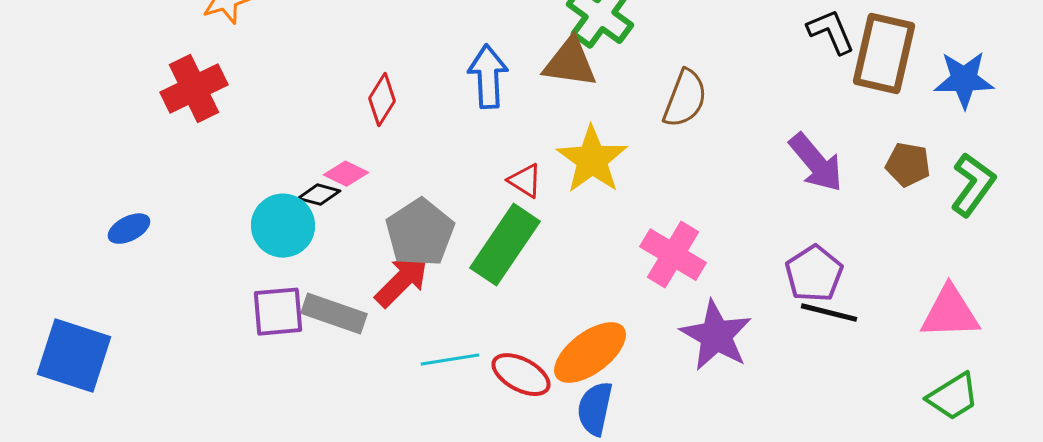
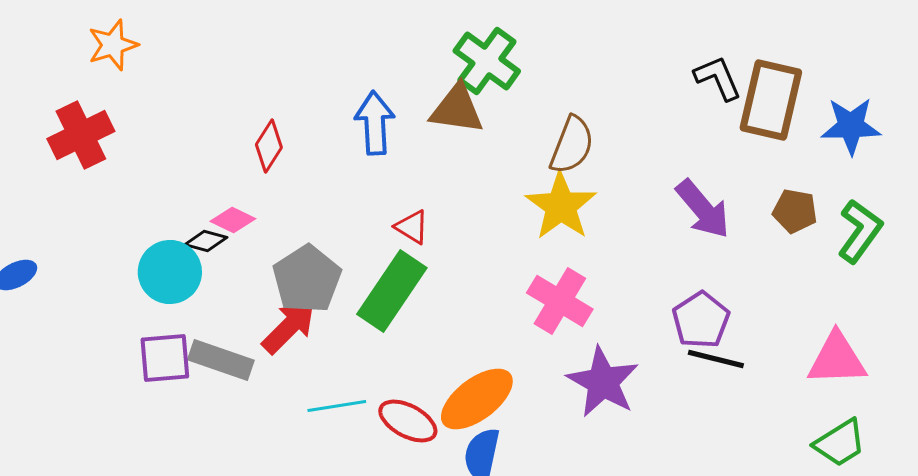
yellow star: (592, 160) -> (561, 206), moved

